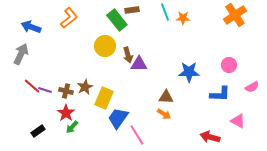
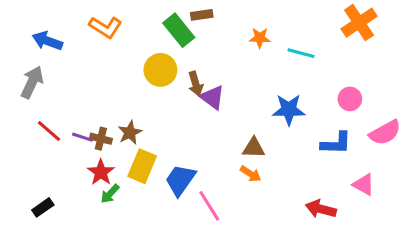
cyan line: (165, 12) -> (301, 53), moved, turned -54
orange L-shape: (69, 18) -> (105, 27), turned 70
orange star: (183, 18) -> (260, 38), moved
purple triangle: (139, 64) -> (212, 97), turned 36
pink semicircle: (252, 87) -> (385, 133), size x1.5
purple line: (45, 90) -> (83, 137), moved
yellow rectangle: (104, 98) -> (142, 166), moved
black rectangle: (38, 131) -> (43, 207), moved

